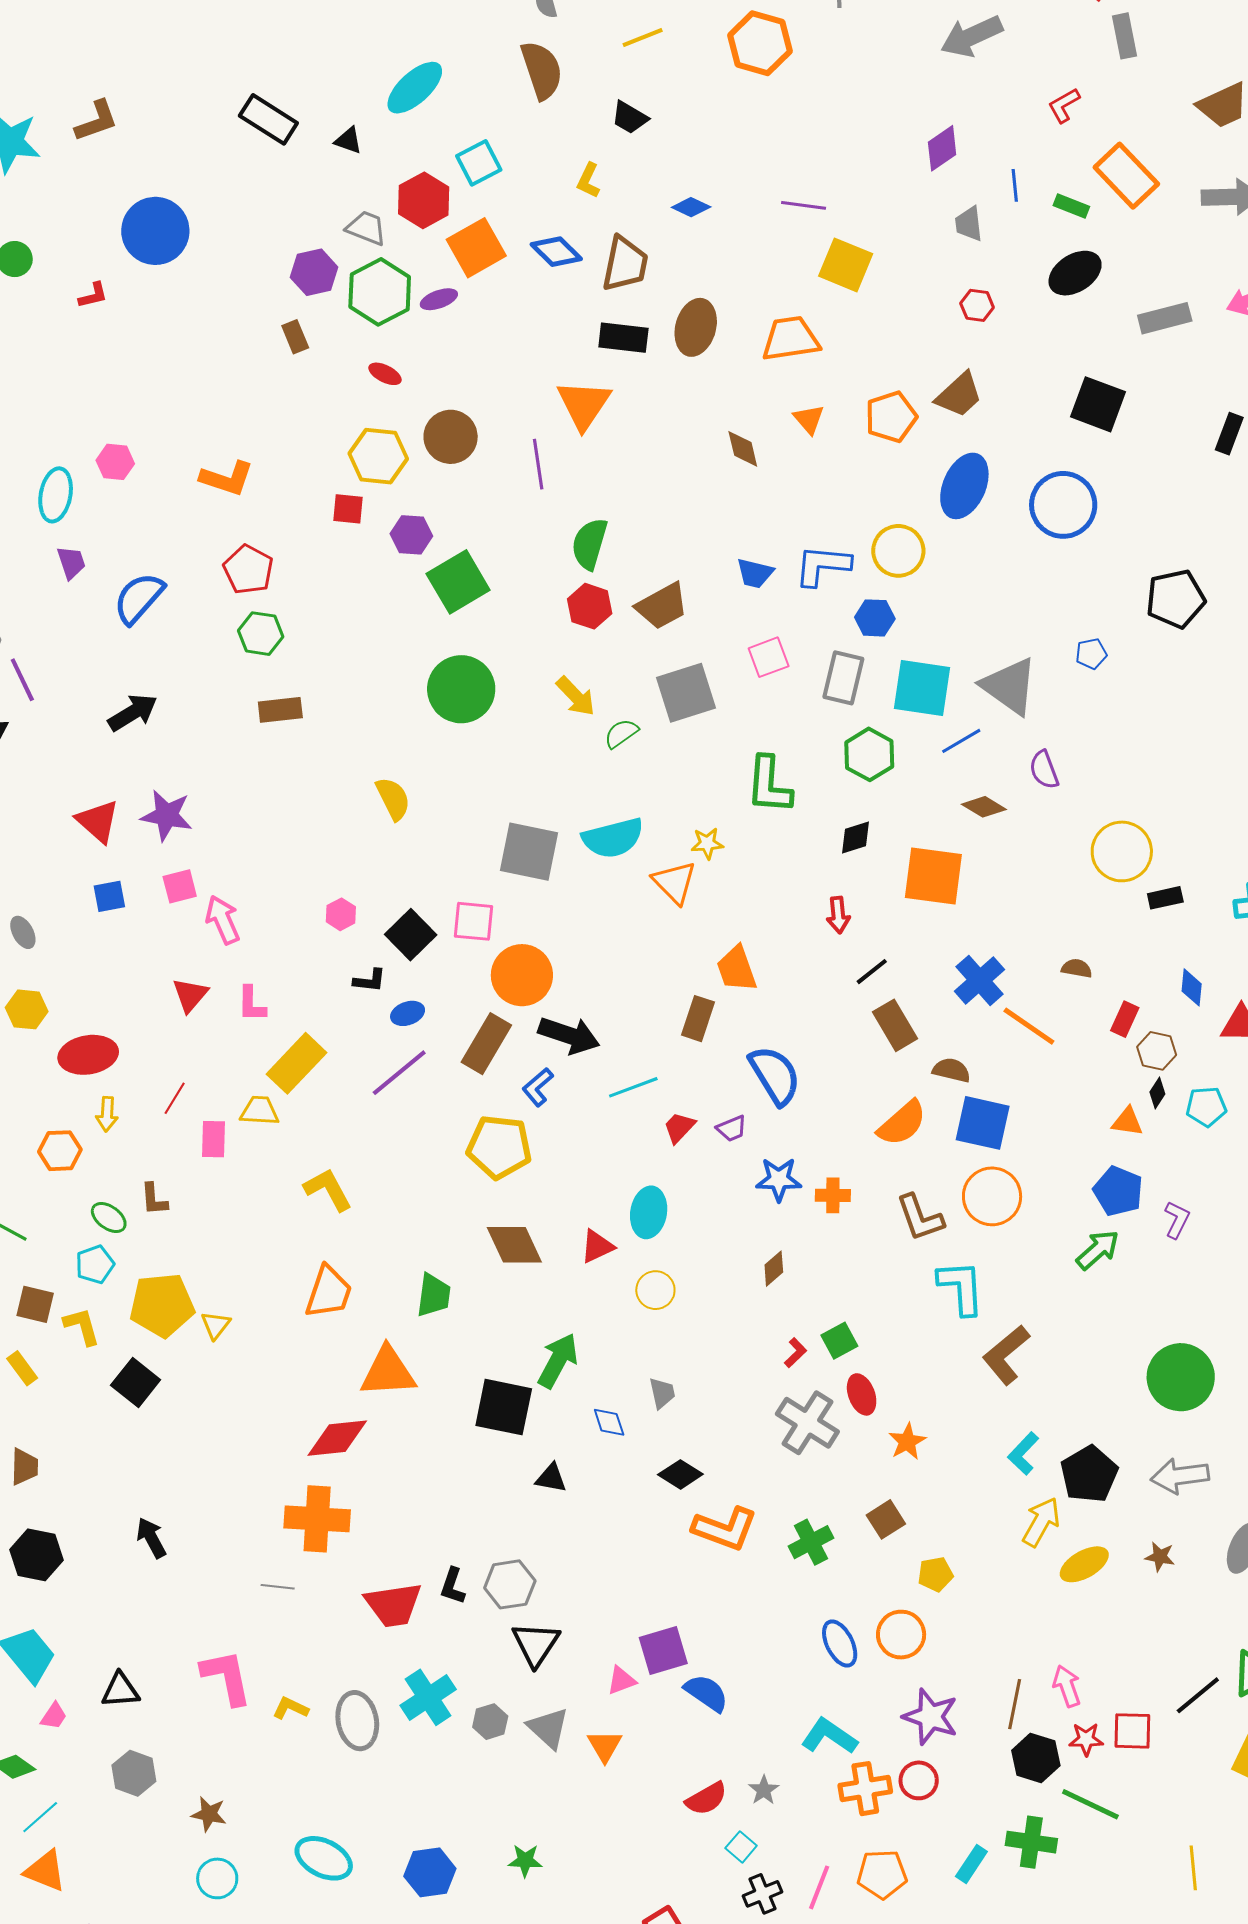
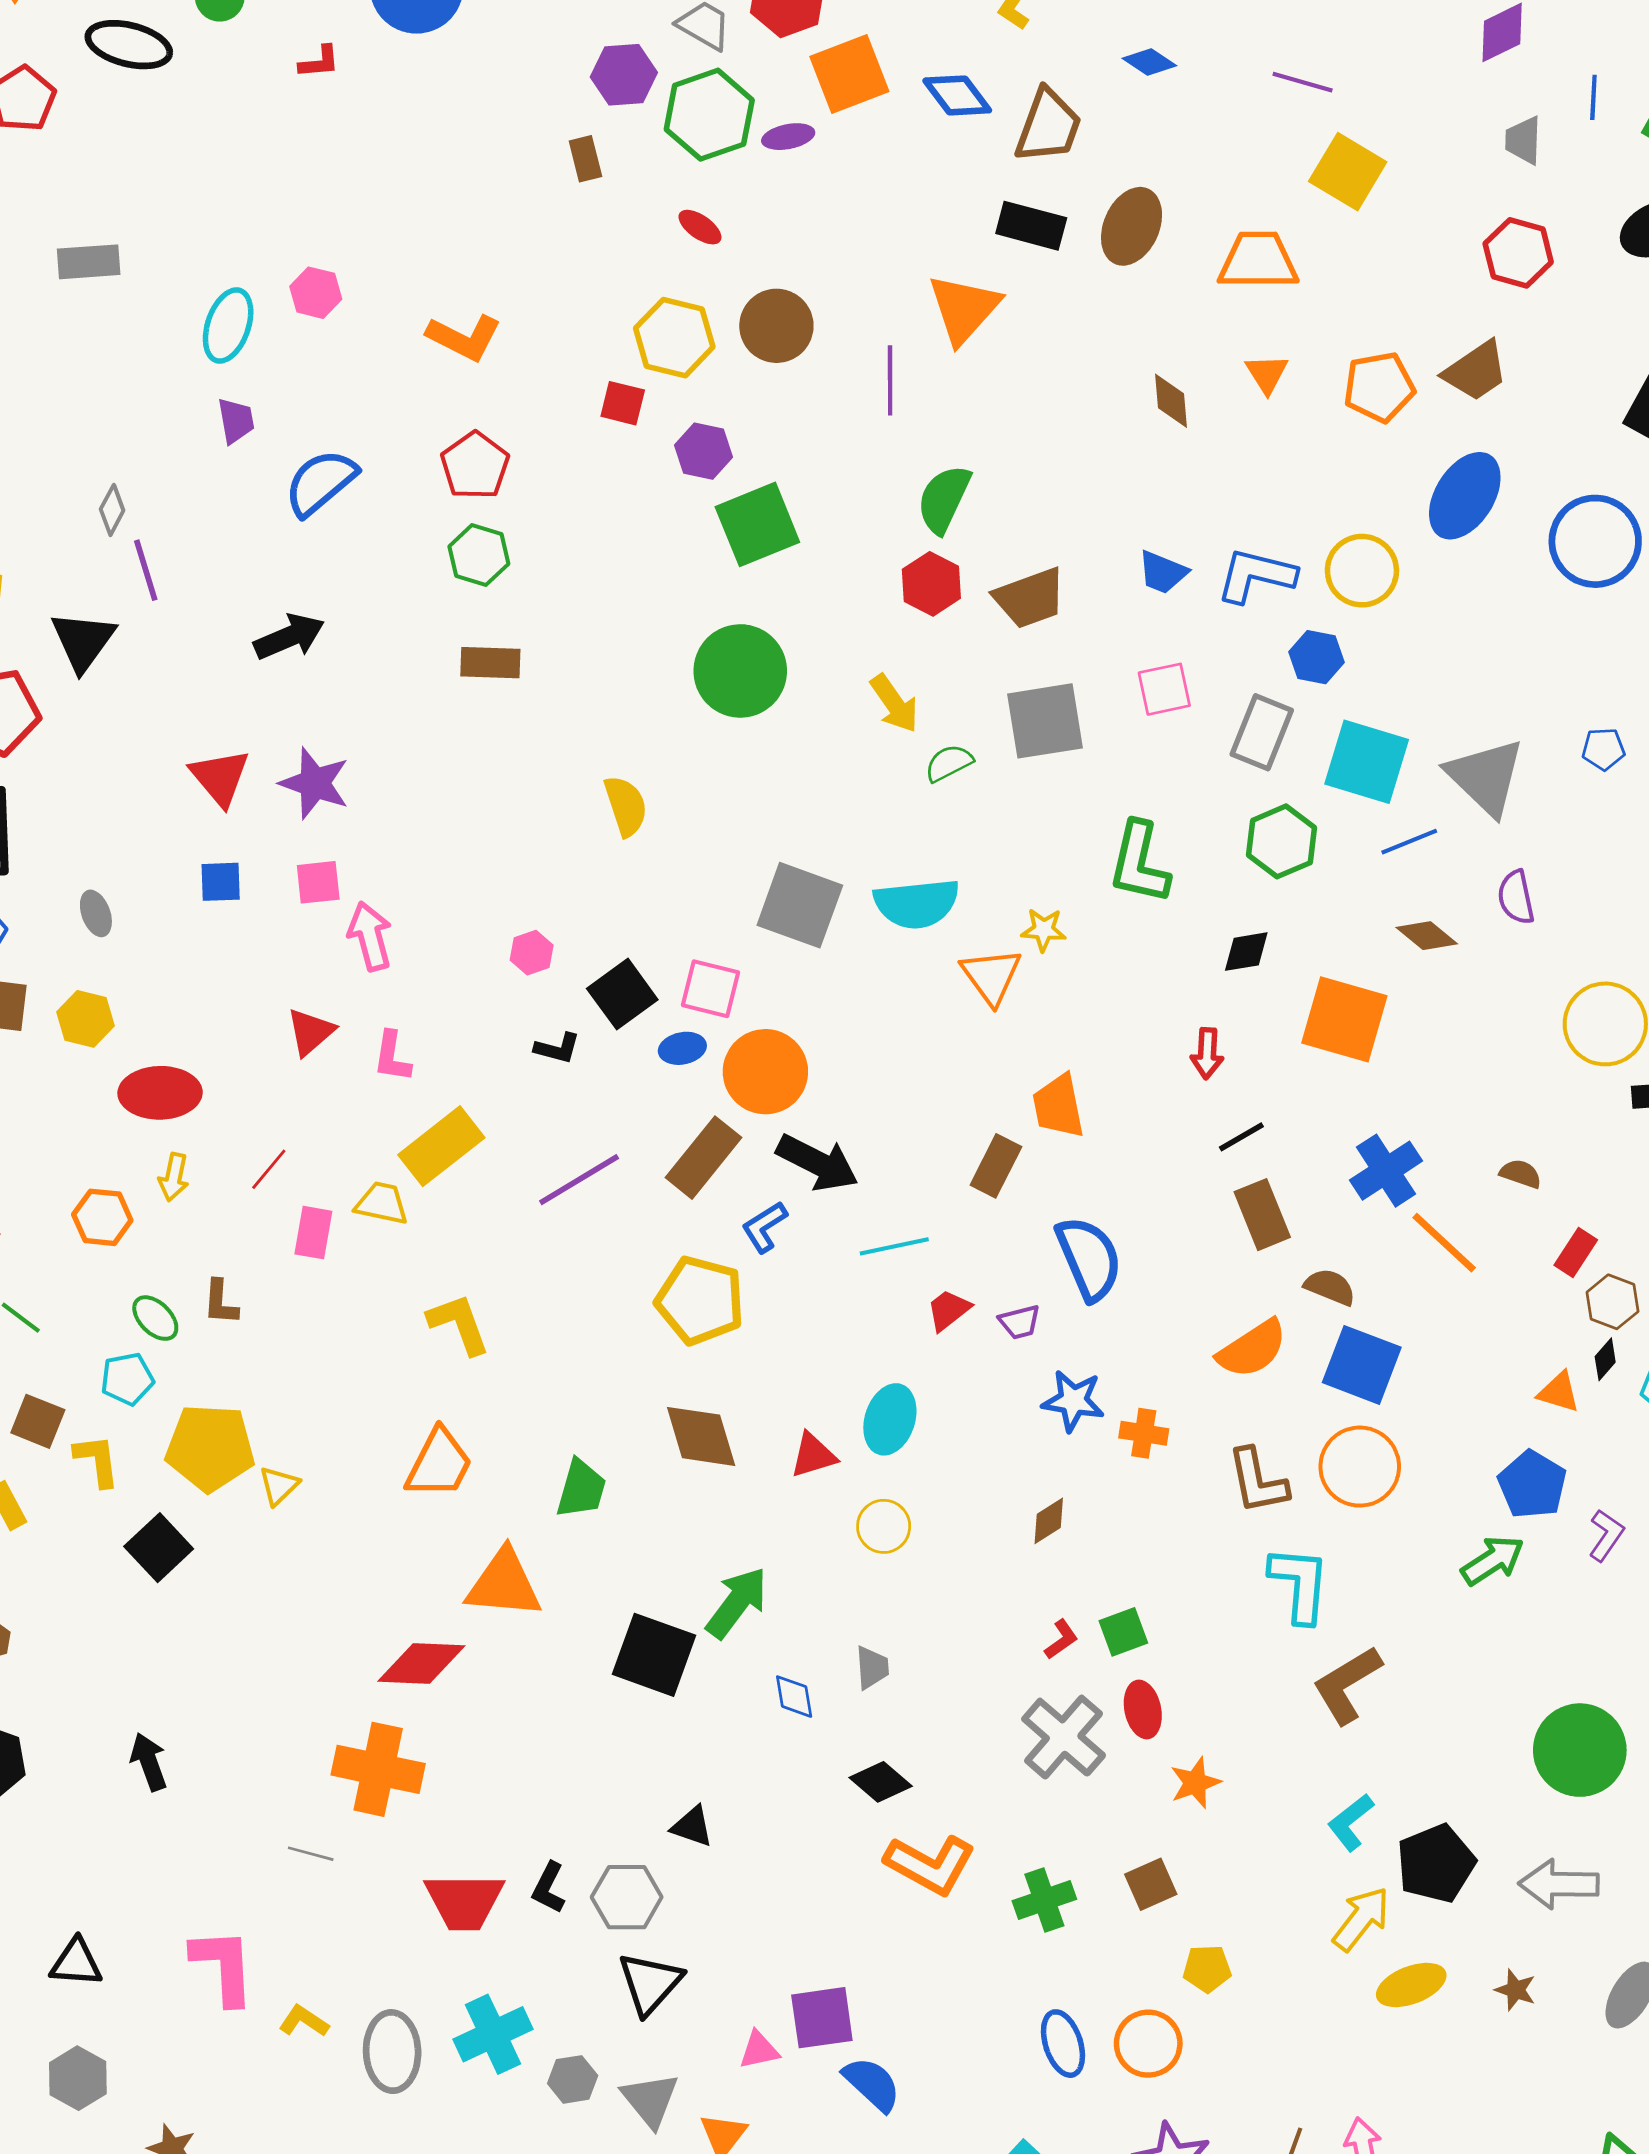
red hexagon: (977, 305) -> (1518, 253), size x1.5
blue ellipse: (408, 1013) -> (682, 1048), moved
black triangle: (551, 1478) -> (692, 1826), moved

